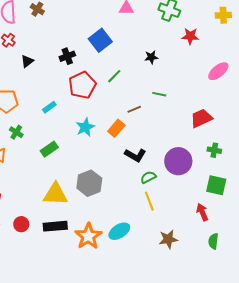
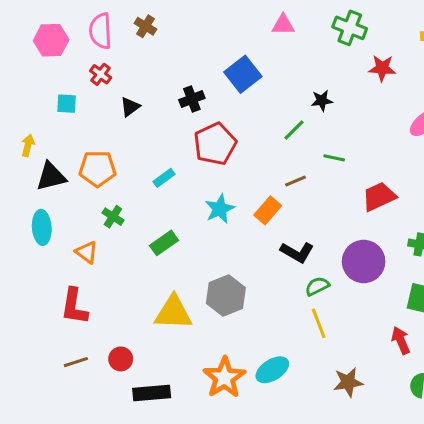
green line: (114, 76) -> (294, 130), moved
red trapezoid: (201, 118) -> (379, 196), moved
black rectangle: (55, 226) -> (152, 393), moved

